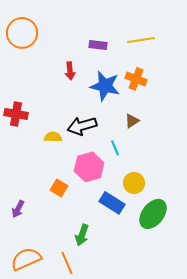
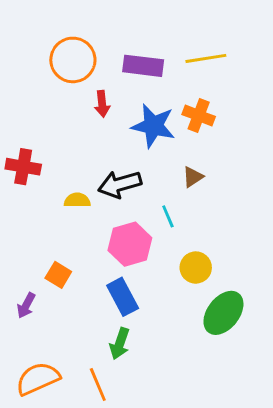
orange circle: (22, 33) -> (73, 60), moved
purple rectangle: (98, 45) -> (143, 66), size x1.5
orange square: (59, 188) -> (58, 275), moved
blue rectangle: (112, 203) -> (123, 297), moved, turned 30

